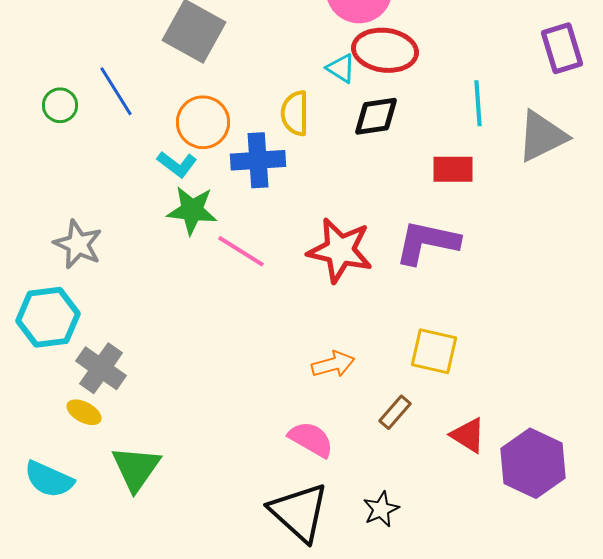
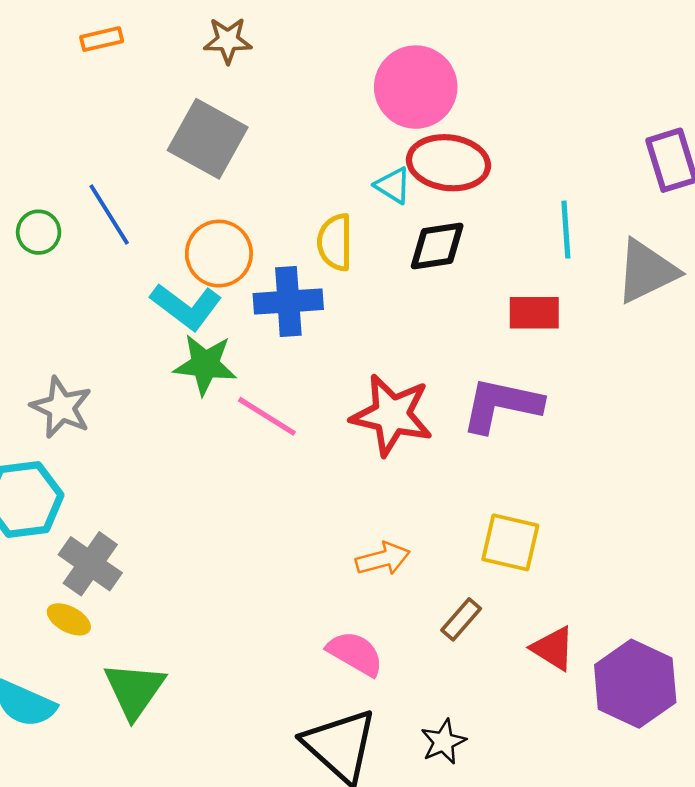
cyan L-shape: (177, 164) -> (186, 307), size x1.4

